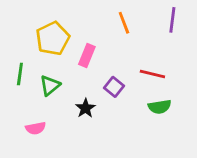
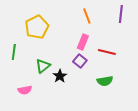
pink rectangle: (87, 55) -> (83, 42), moved
green triangle: (50, 85) -> (43, 66), moved
green semicircle: (160, 107) -> (105, 81), moved

